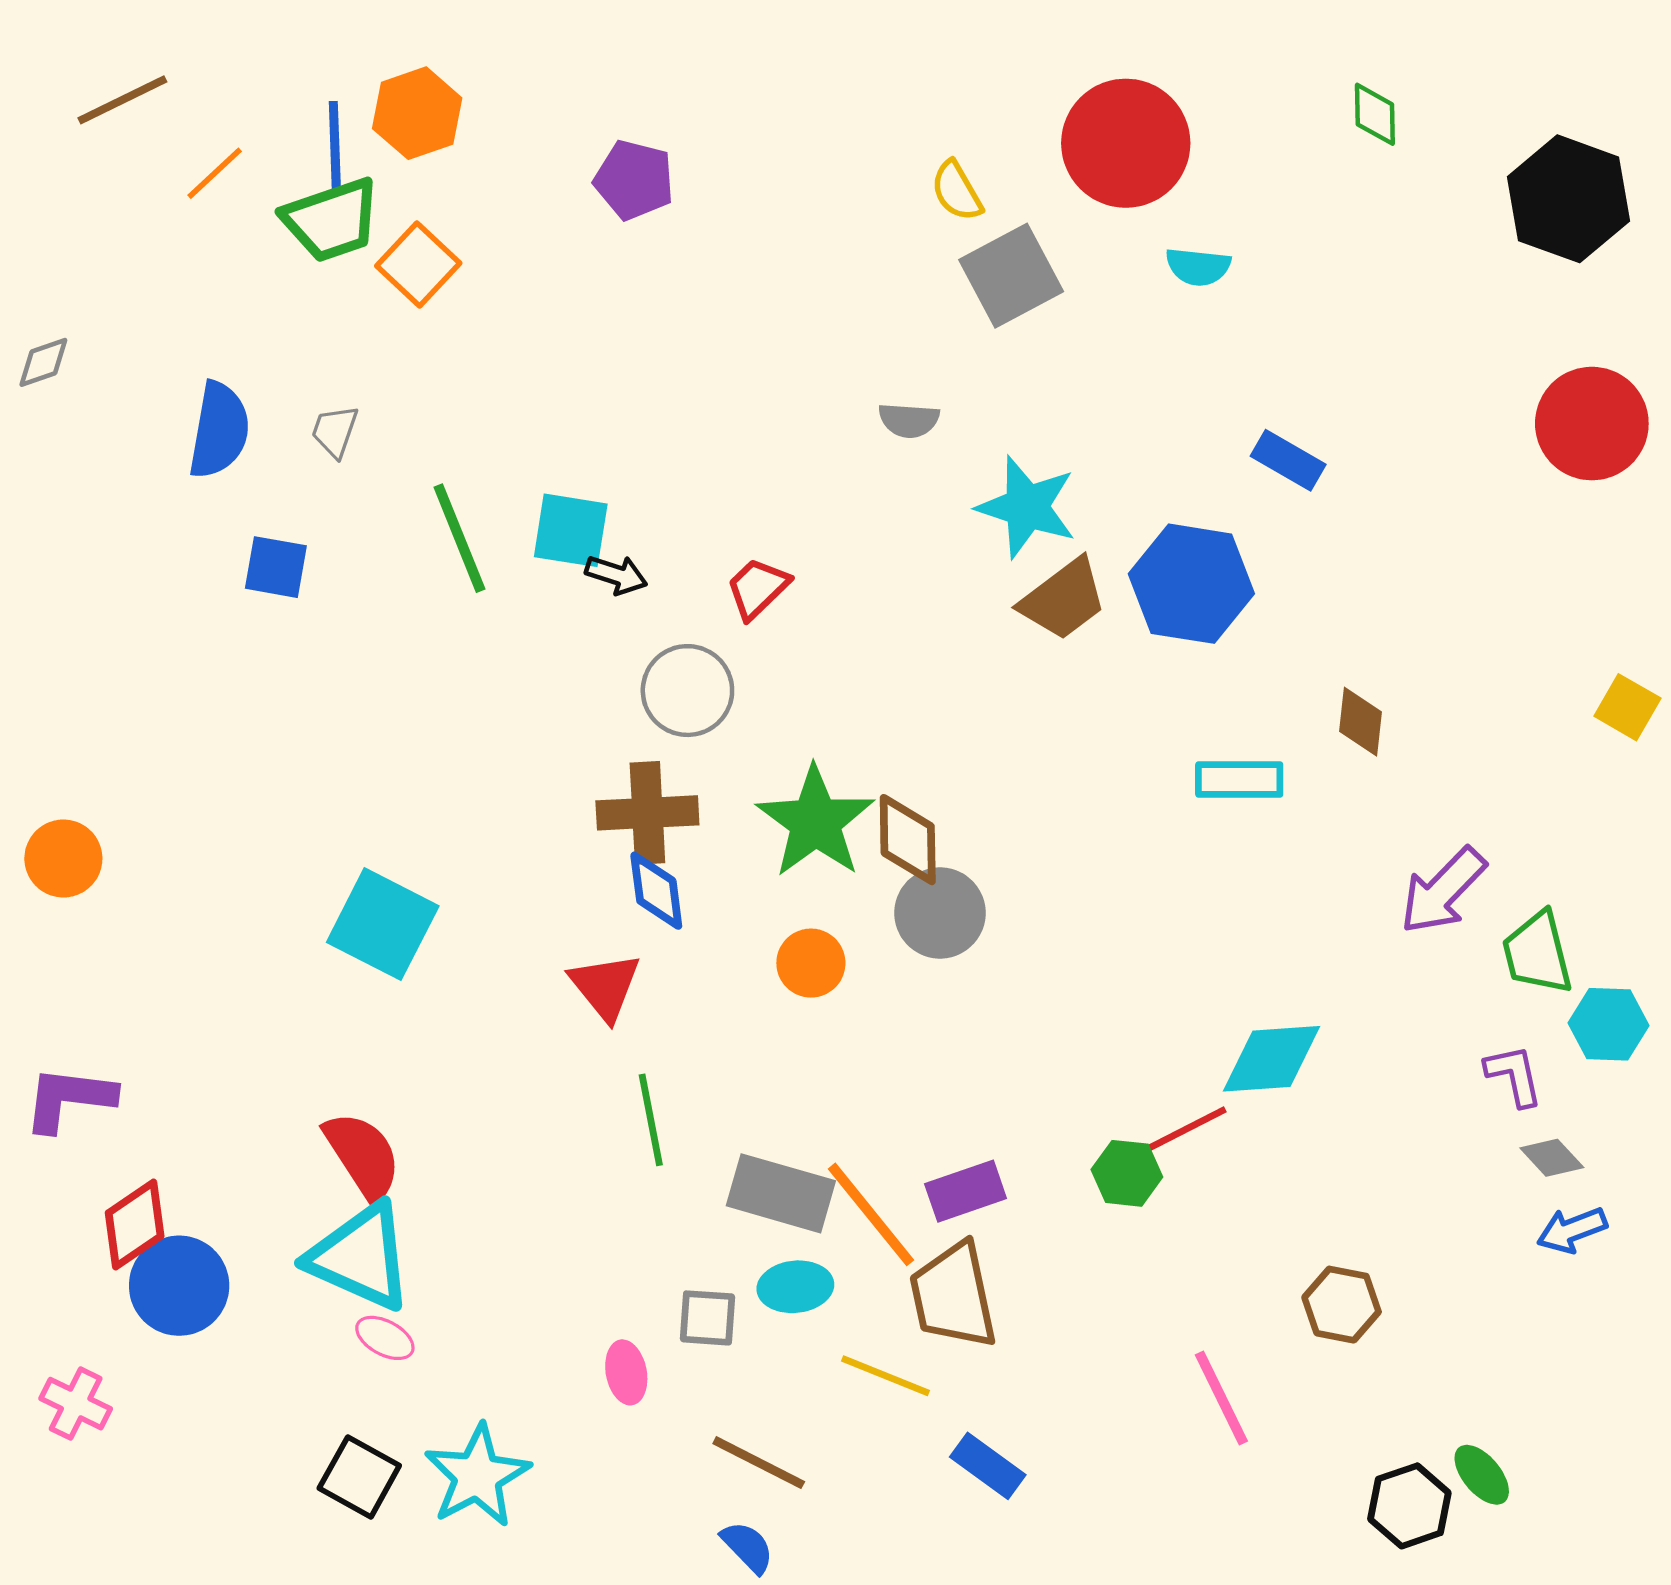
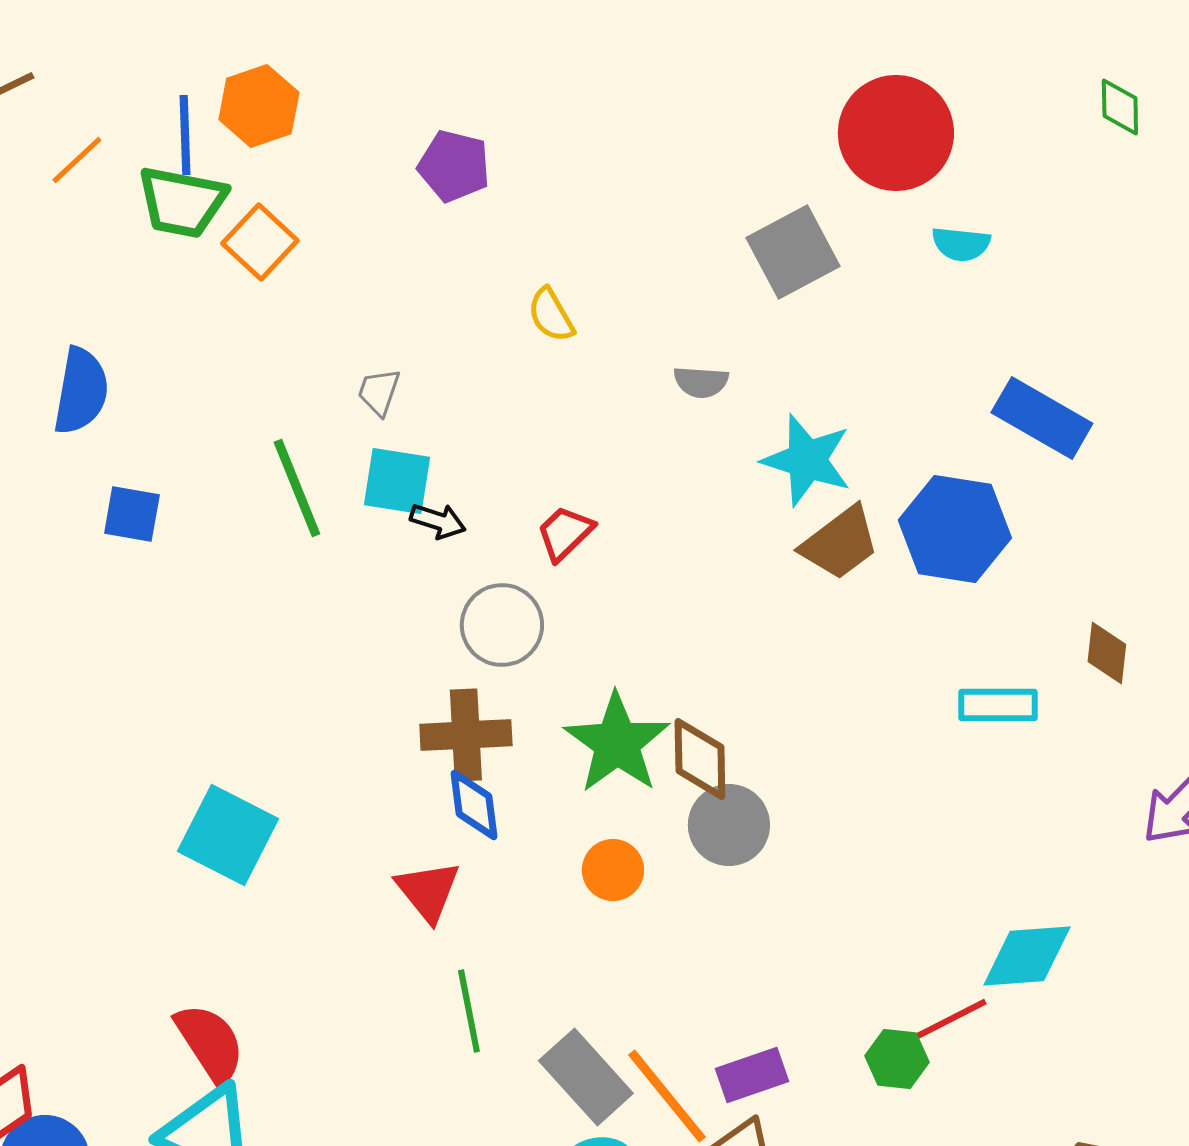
yellow semicircle: (957, 191) -> (551, 315), moved
green trapezoid: (331, 220) -> (182, 202), turned 30
gray trapezoid: (335, 431) -> (379, 392), moved
blue rectangle: (1288, 460) -> (1042, 418), size x1.5
gray rectangle: (781, 1193) -> (586, 1077), turned 32

